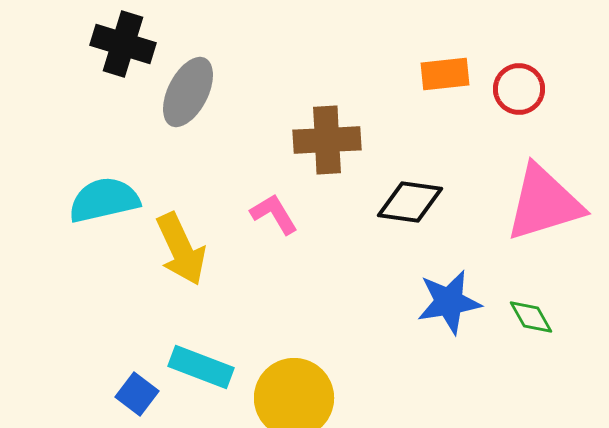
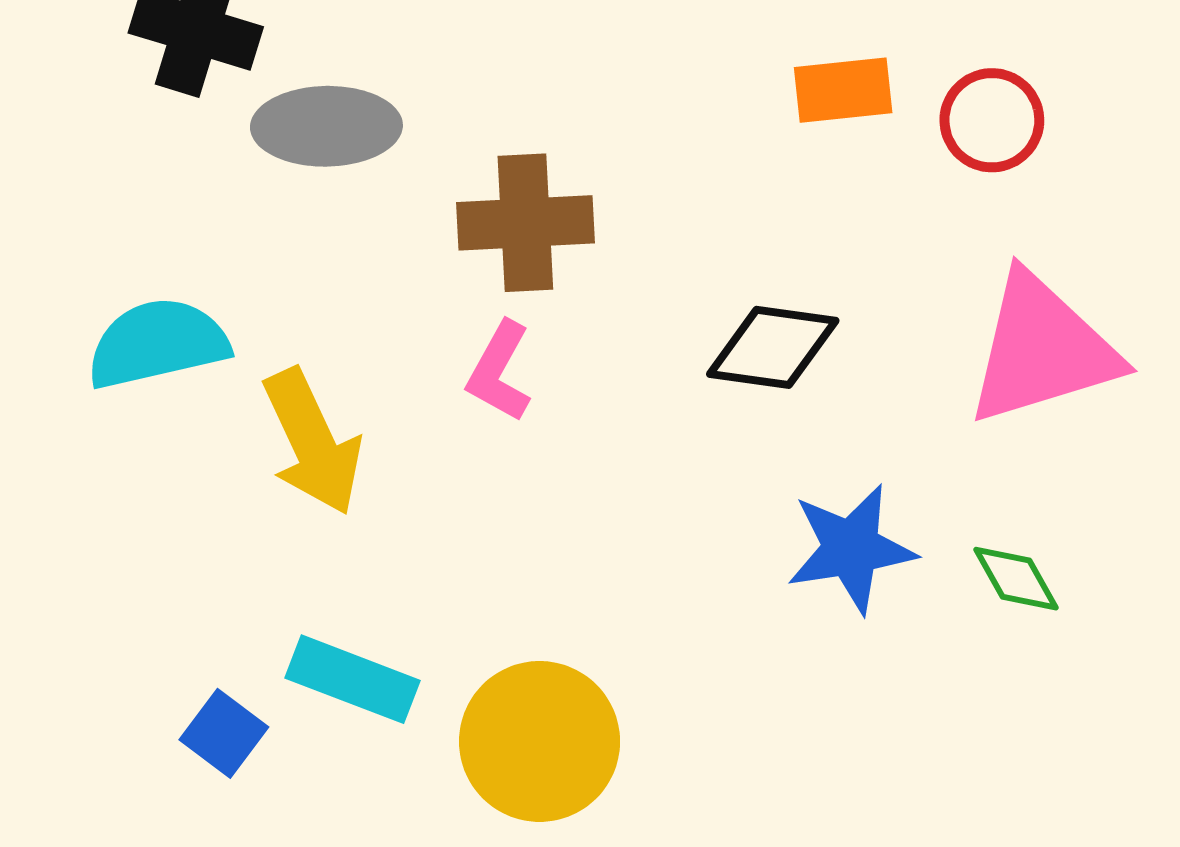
gray ellipse: (188, 92) -> (326, 126), turned 62
brown cross: (327, 140) -> (525, 223), moved
pink L-shape: (274, 214) -> (499, 372), turned -120

